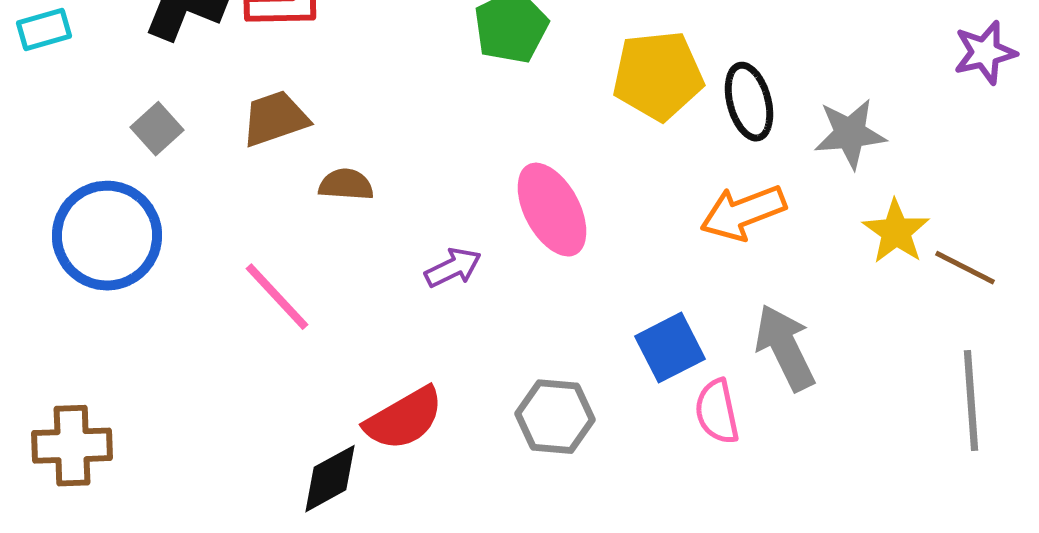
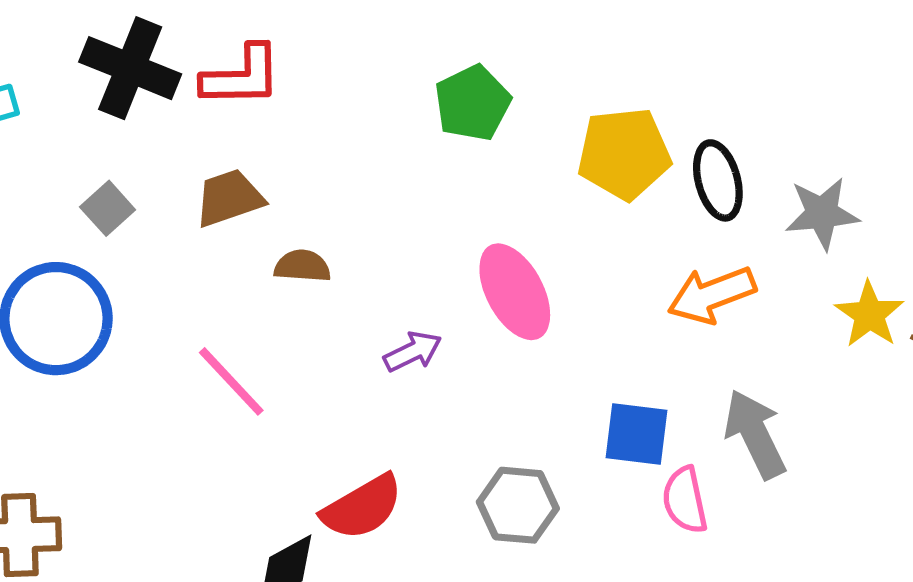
blue square: (670, 348) -> (636, 434), turned 34

